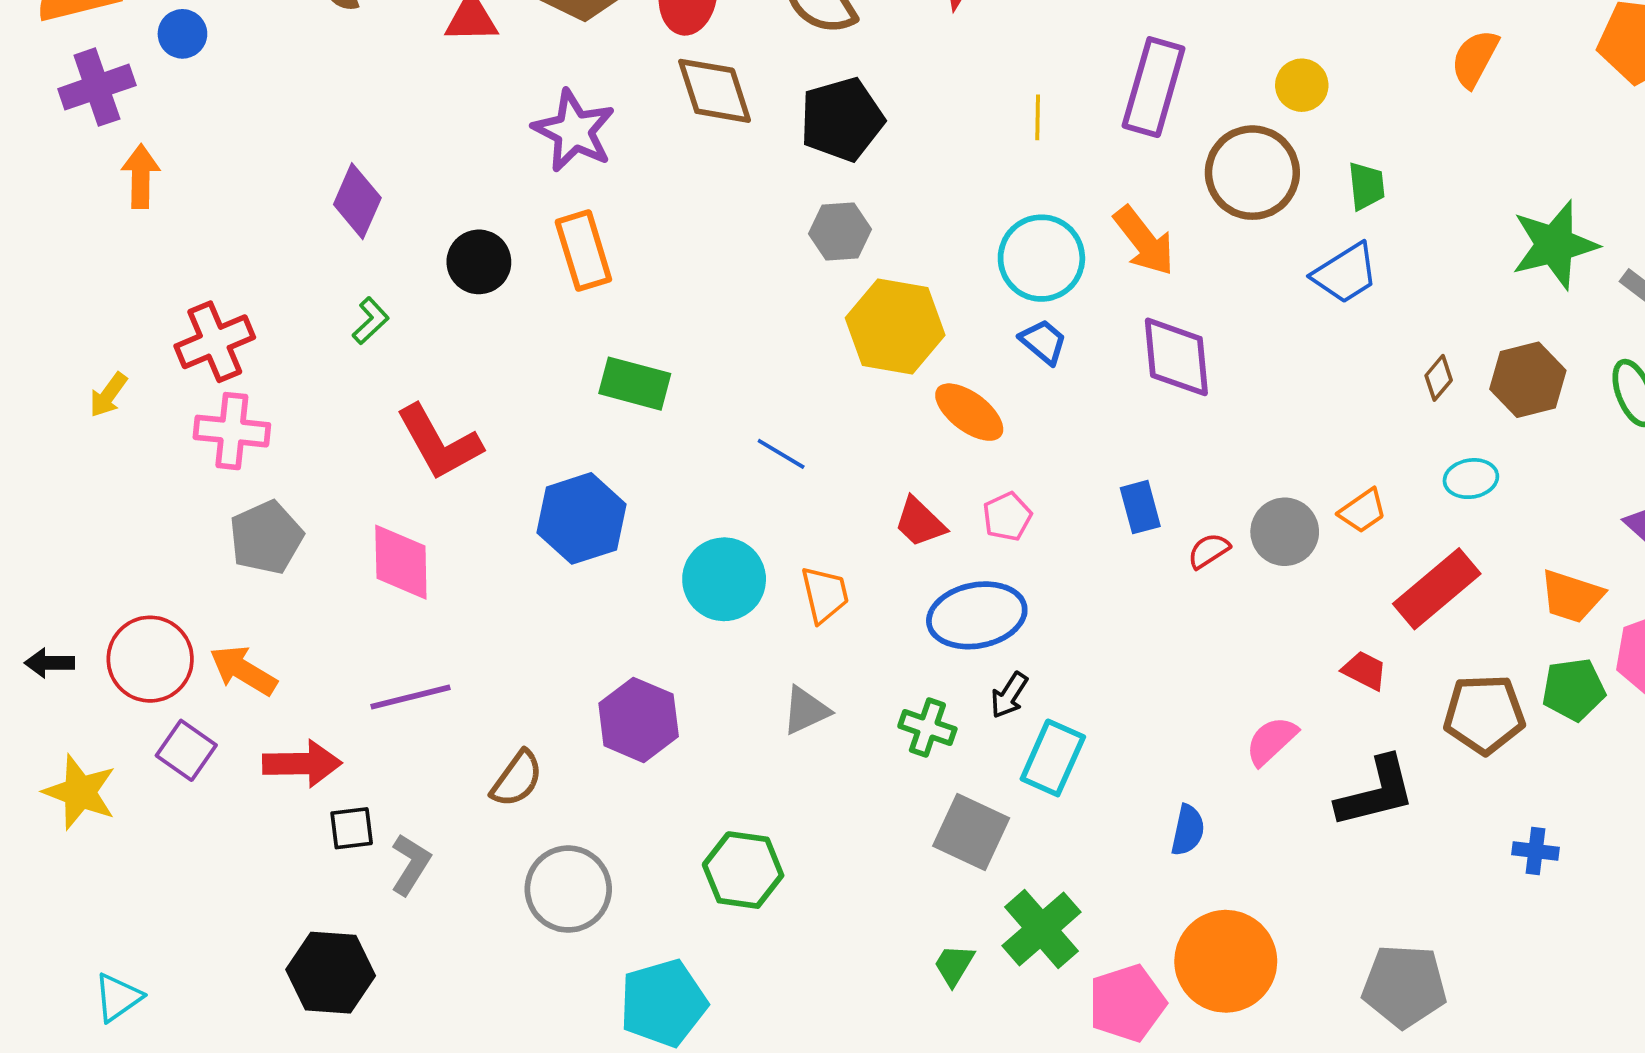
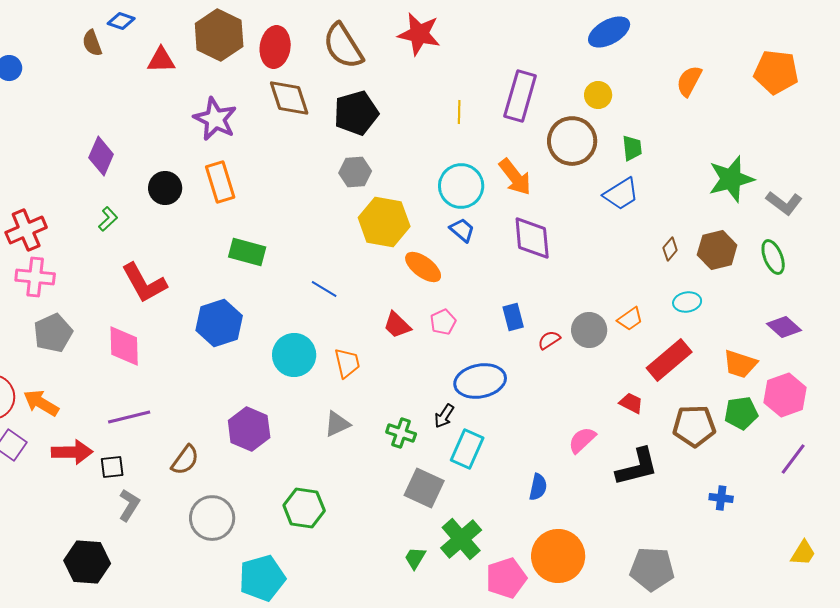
blue ellipse: (977, 615) -> (480, 381), moved
black square: (352, 828) -> (112, 467), moved

